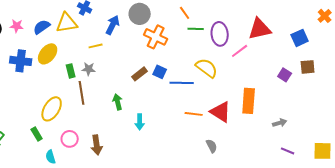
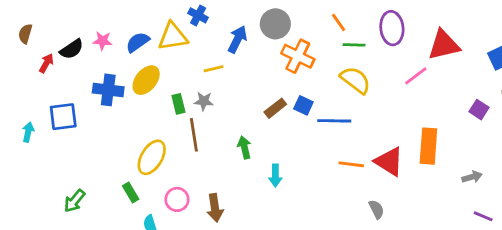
purple ellipse: (220, 34) -> (392, 28), moved
yellow semicircle: (207, 68) -> (355, 80), moved

